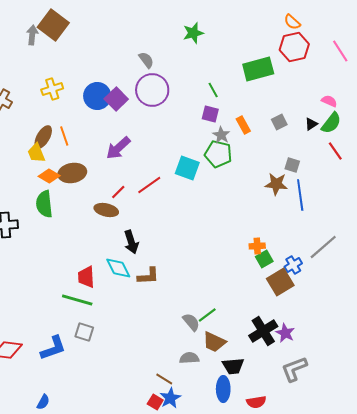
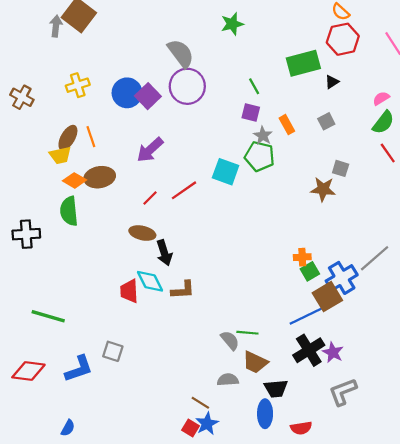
gray semicircle: (146, 60) -> (181, 53), size x1.6
pink semicircle: (329, 101) -> (381, 98), turned -56
black triangle: (311, 124) -> (332, 82), moved
yellow trapezoid: (36, 153) -> (60, 155), turned -80
blue line: (300, 195) -> (306, 316), moved, turned 72
brown ellipse: (106, 210) -> (142, 233), moved
blue cross: (293, 265) -> (342, 278), size x1.6
red trapezoid: (86, 277) -> (129, 291), moved
green line: (77, 300) -> (48, 316), moved
green line: (207, 315) -> (247, 333), turned 42

